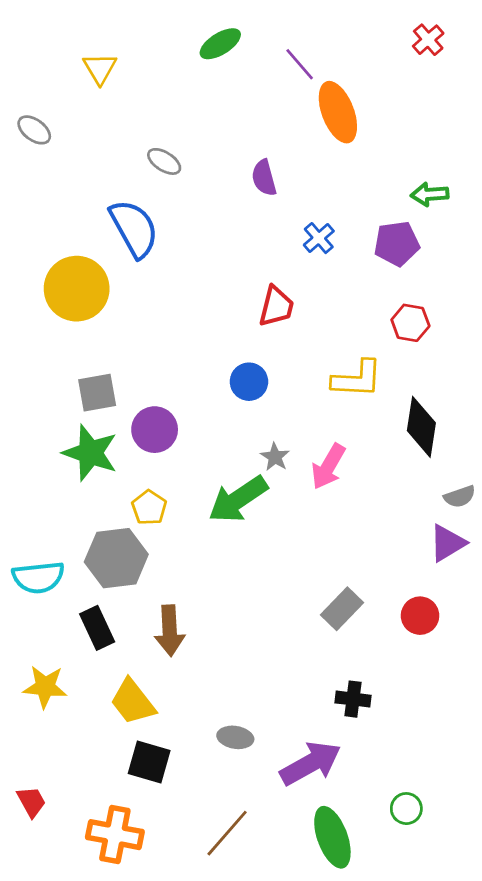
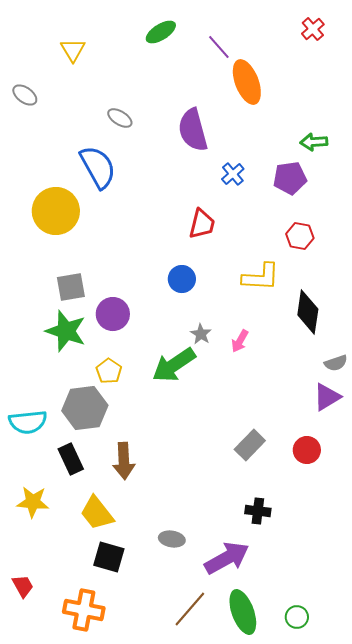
purple semicircle: (264, 178) -> (193, 130), size x1.6
pink arrow: (328, 466) -> (240, 341), size x0.7
green circle: (406, 809) -> (297, 617), moved
brown line: (227, 833) -> (190, 609), moved

